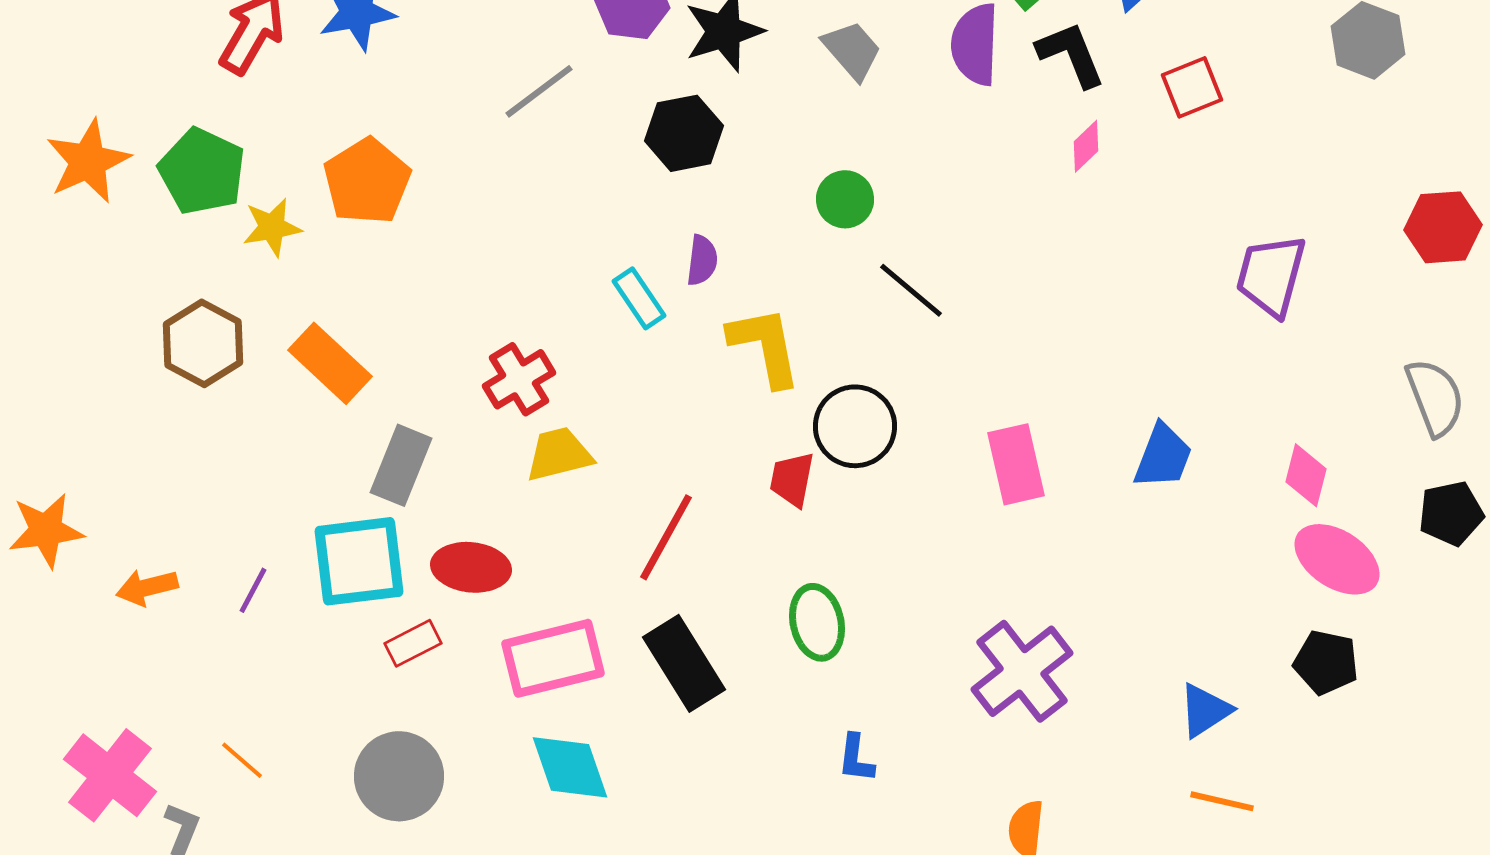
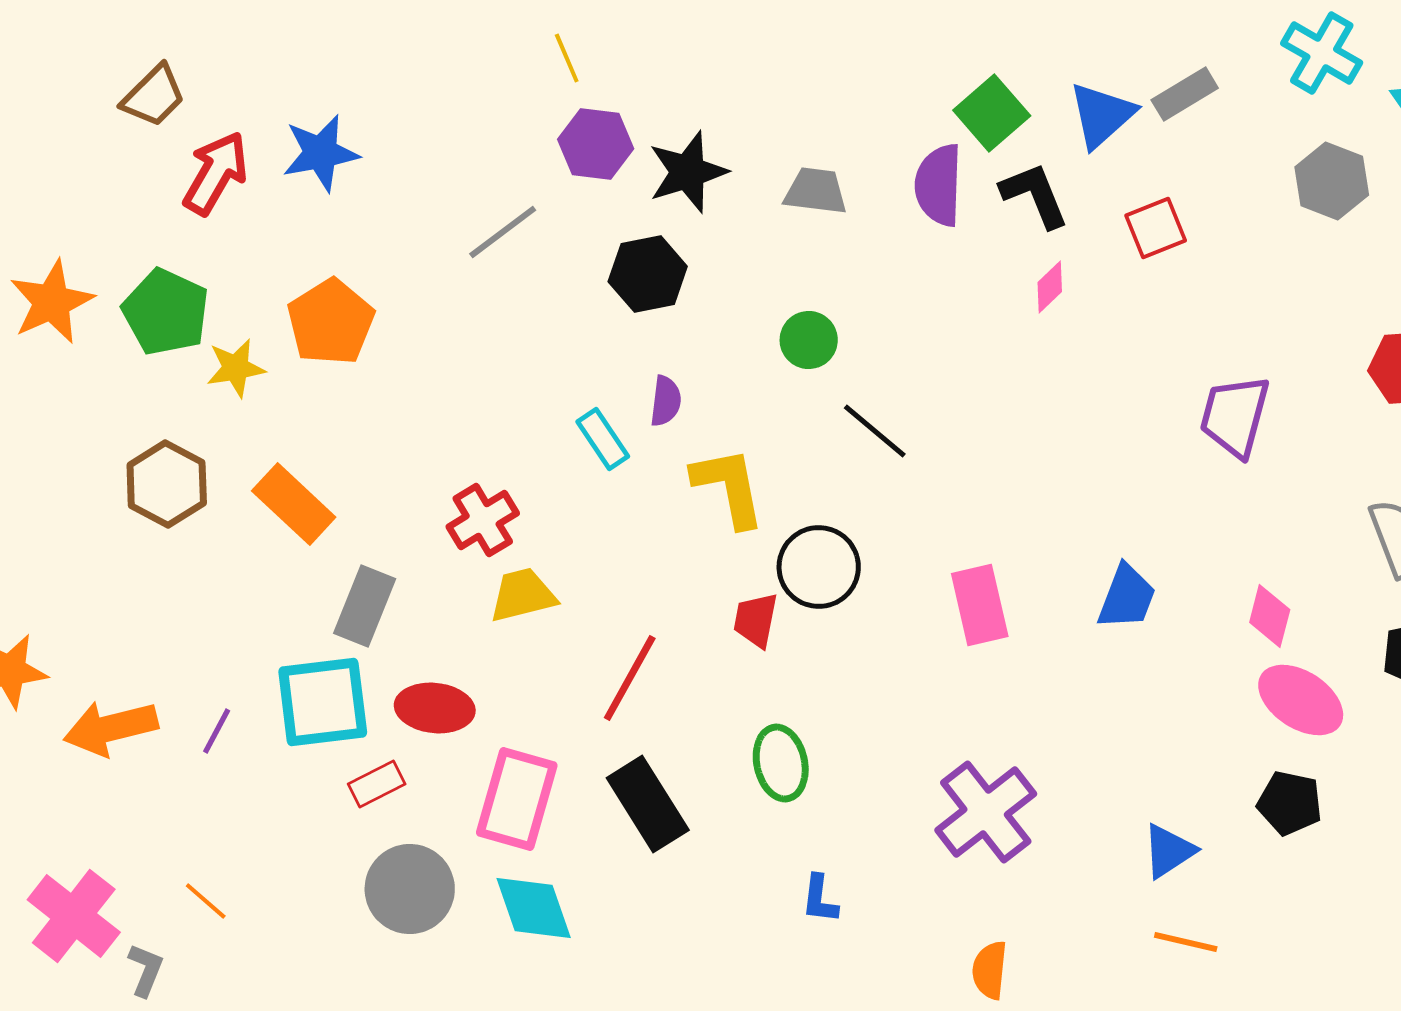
gray trapezoid: (852, 50) -> (816, 191), turned -42
orange arrow: (147, 587) -> (111, 728), size x1.5
pink rectangle: (553, 658) -> (517, 799), turned -60
gray circle: (399, 776) -> (410, 889), moved

